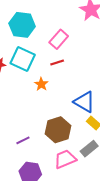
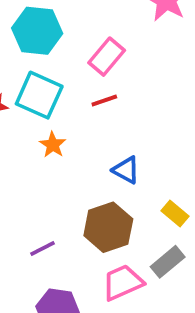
orange star: (41, 84) -> (53, 145), moved
blue triangle: (84, 102) -> (126, 170), moved, size x0.7

